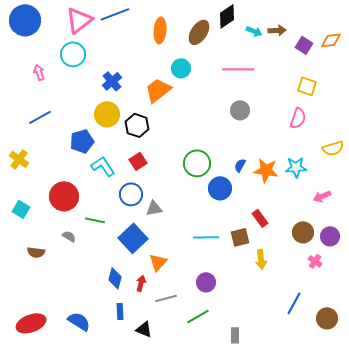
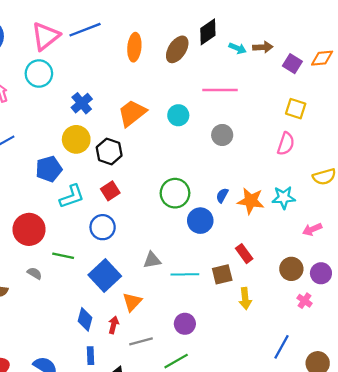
cyan circle: (181, 68) -> (178, 115), moved
cyan L-shape: (103, 166) -> (72, 196), turned 105
gray triangle: (154, 208) -> (152, 260), moved

